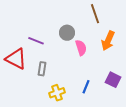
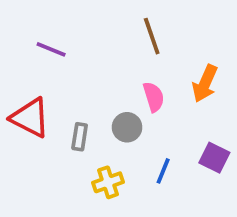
brown line: (95, 14) -> (152, 36), moved
gray circle: (67, 33) -> (127, 127), moved
purple line: (36, 41) -> (51, 49), moved

